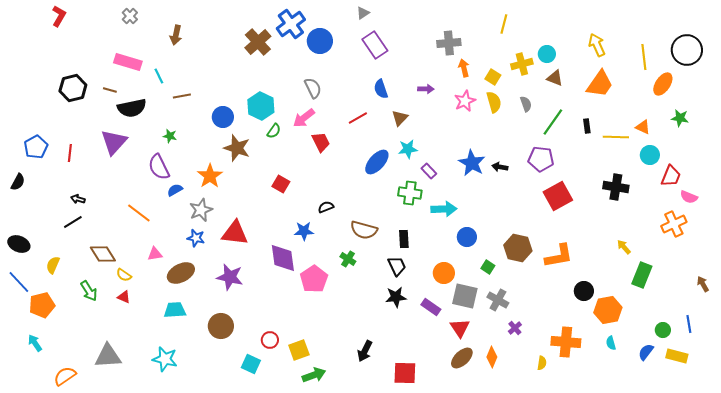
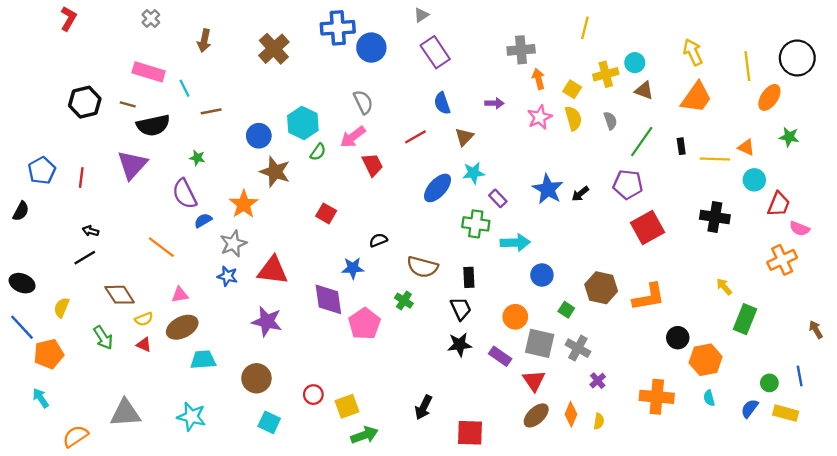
blue cross: (291, 24) -> (338, 28), turned 32
brown cross: (258, 42) -> (274, 49), moved
black arrow: (500, 167) -> (580, 194), turned -49
brown ellipse: (181, 273) -> (182, 327), moved
yellow semicircle: (124, 275) -> (144, 319), turned -56
yellow semicircle: (542, 363) -> (599, 421), moved
cyan square: (251, 364) -> (269, 422), moved

